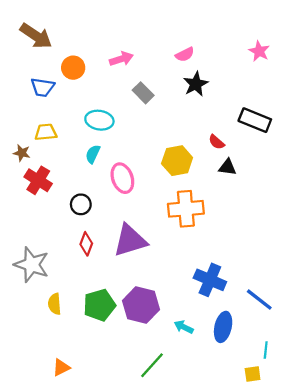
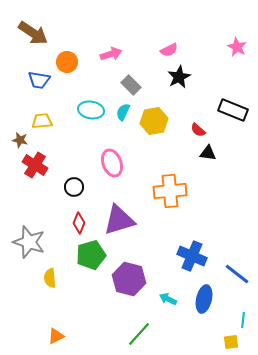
cyan semicircle: (93, 154) -> (123, 112), moved
yellow hexagon: (177, 161) -> (154, 121), moved
green pentagon: (99, 305) -> (91, 255), moved

